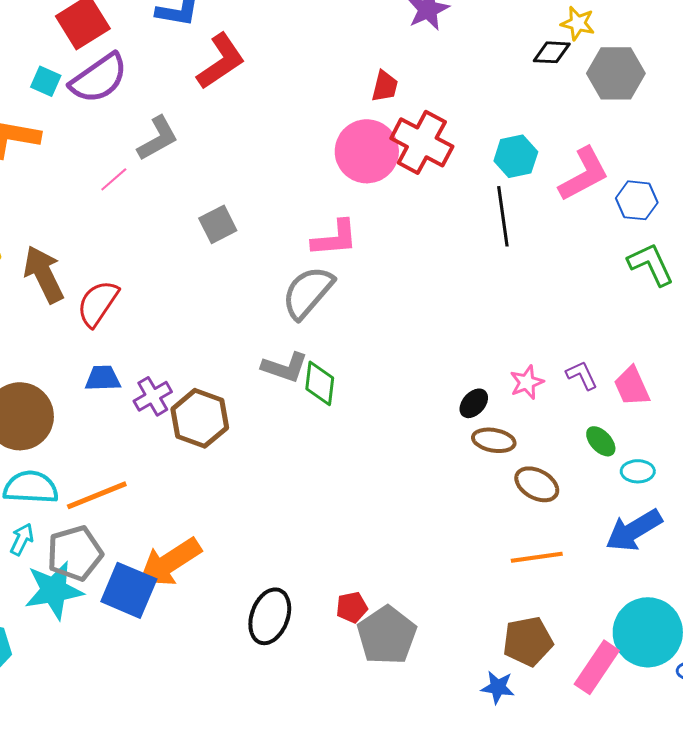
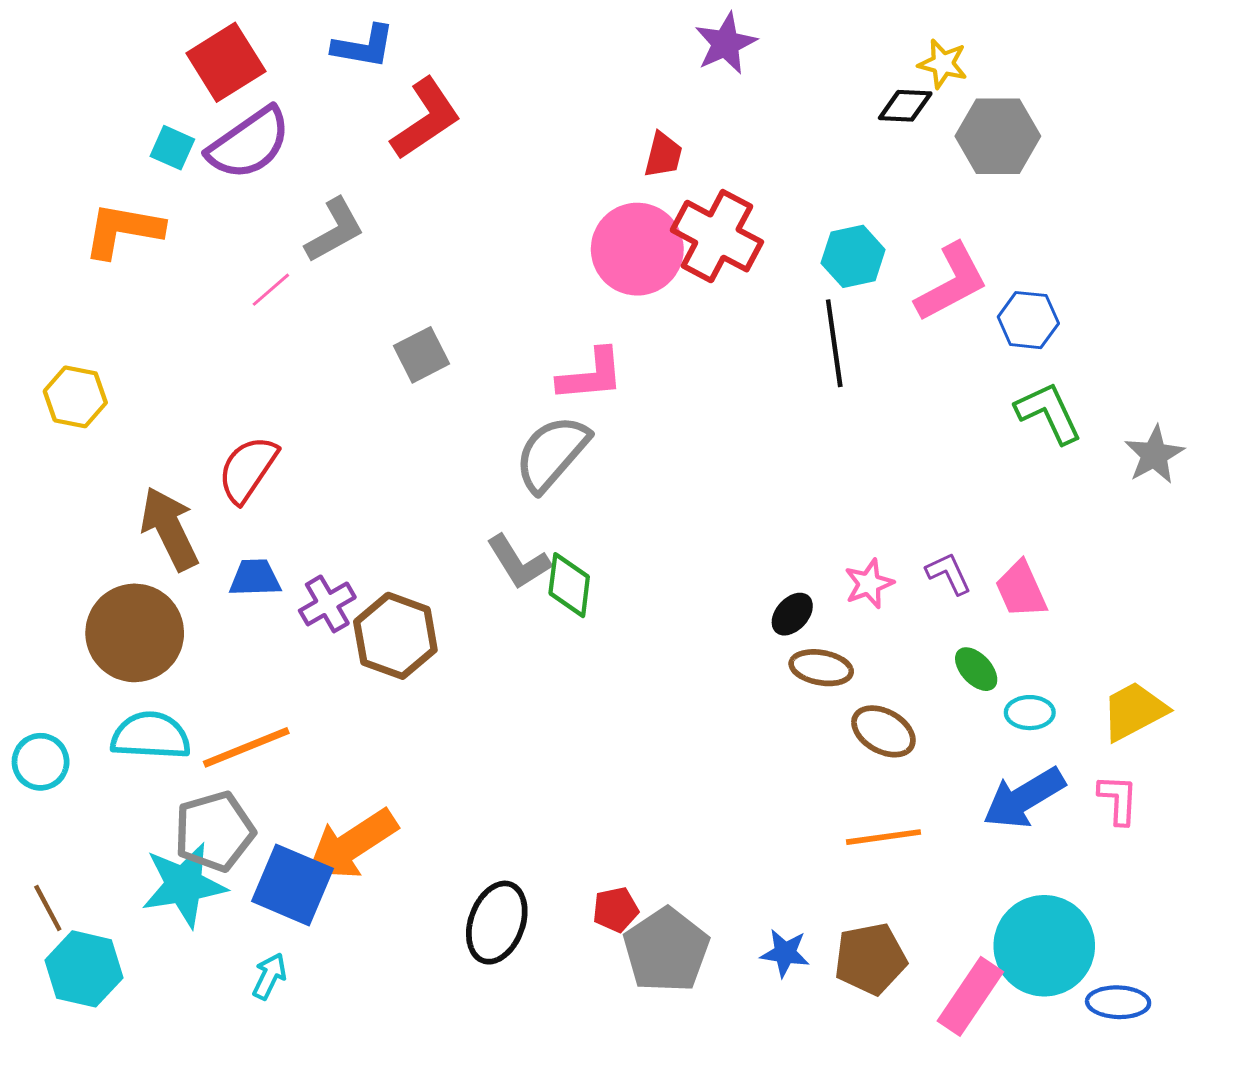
brown arrow: (44, 274) -> (169, 529), moved
gray L-shape: (285, 367) -> (518, 562), turned 39
cyan arrow: (22, 539) -> (269, 976), moved
blue star: (498, 687) -> (785, 953), moved

